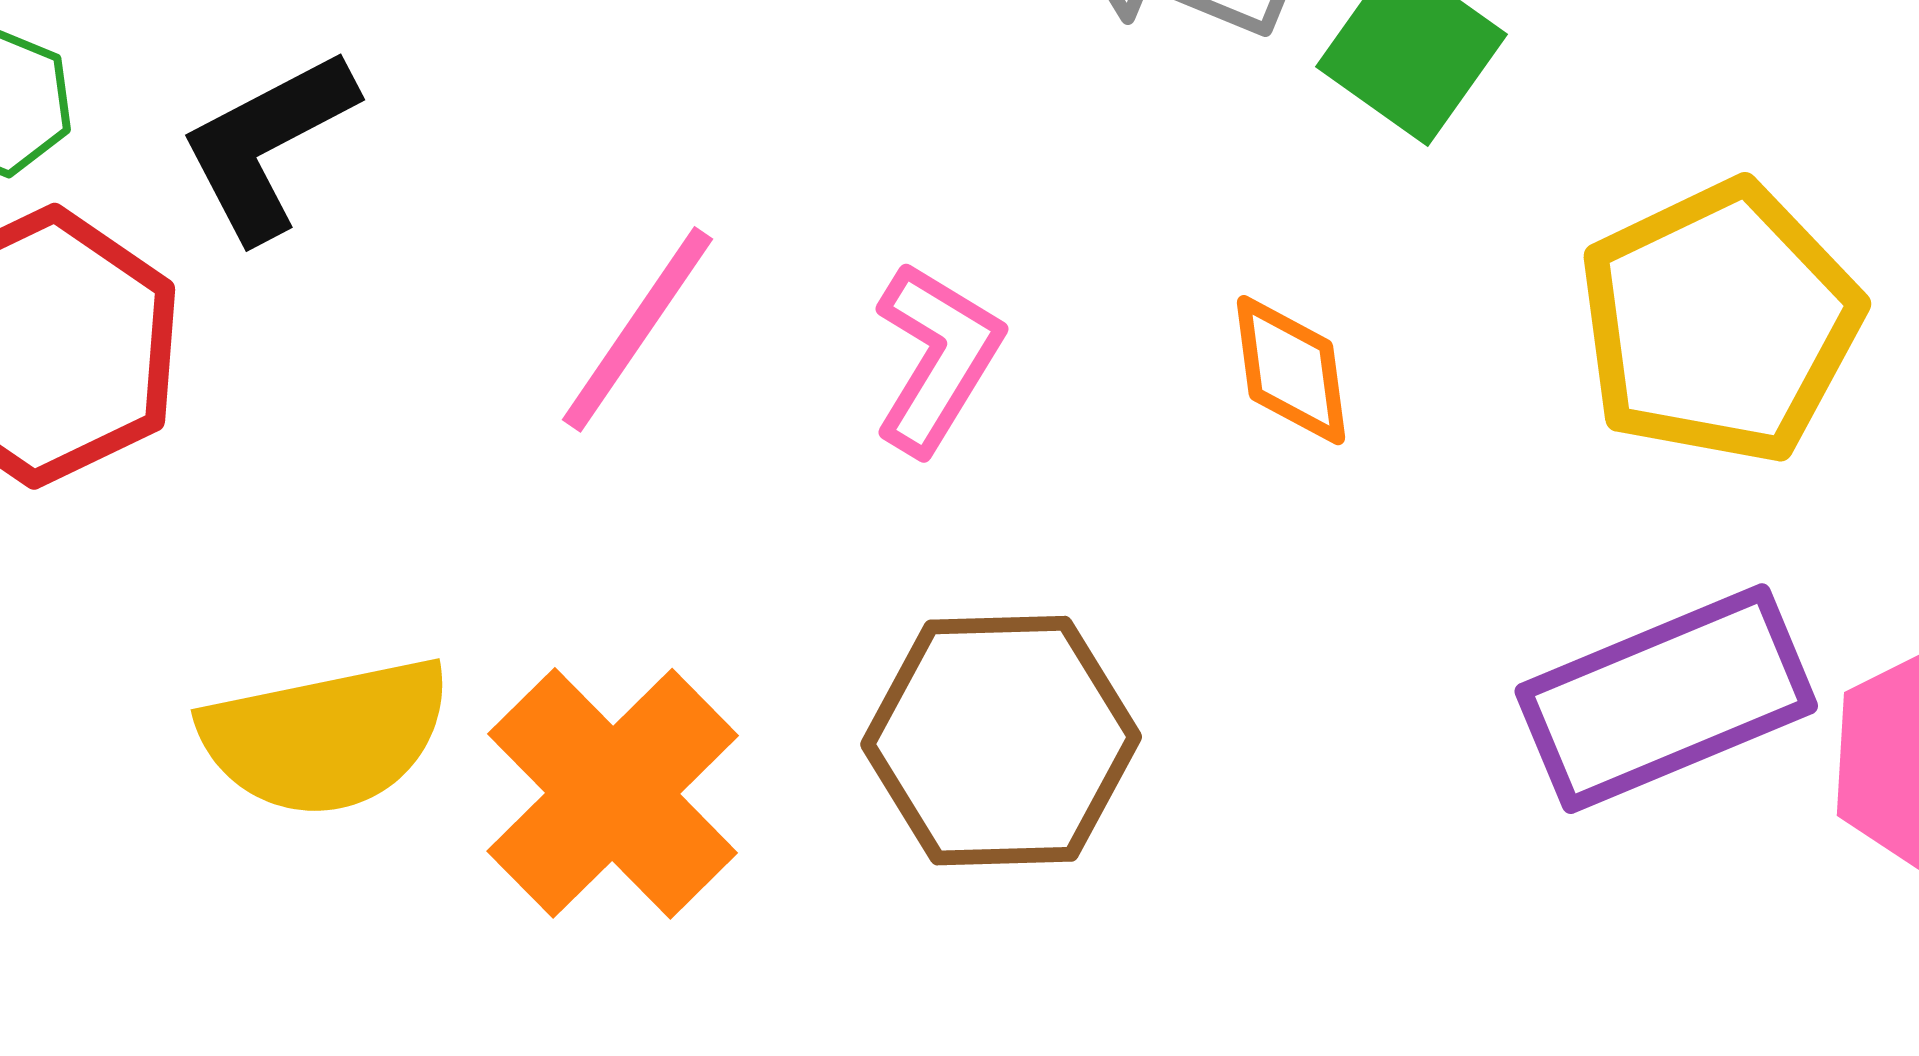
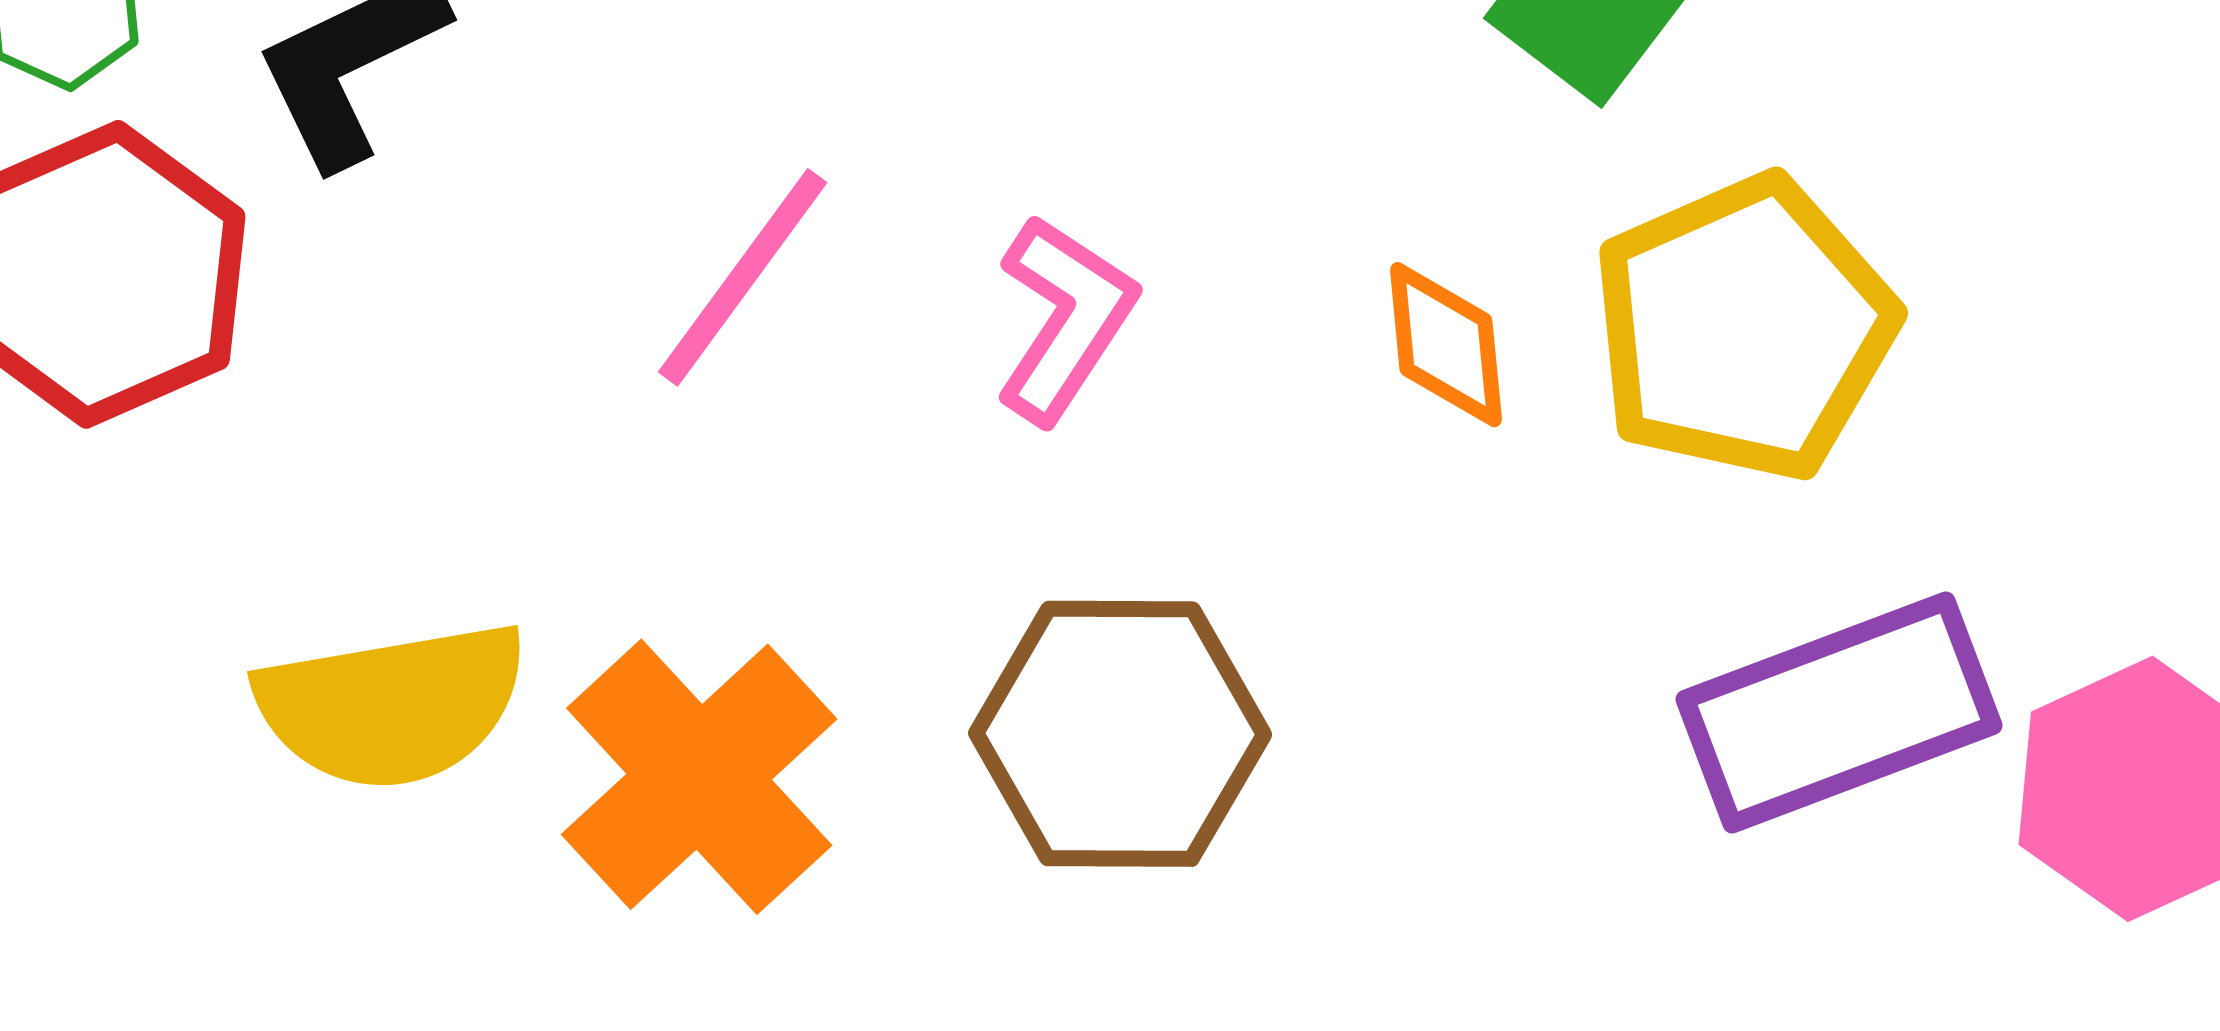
yellow pentagon: (1720, 322) -> (1744, 328), moved

